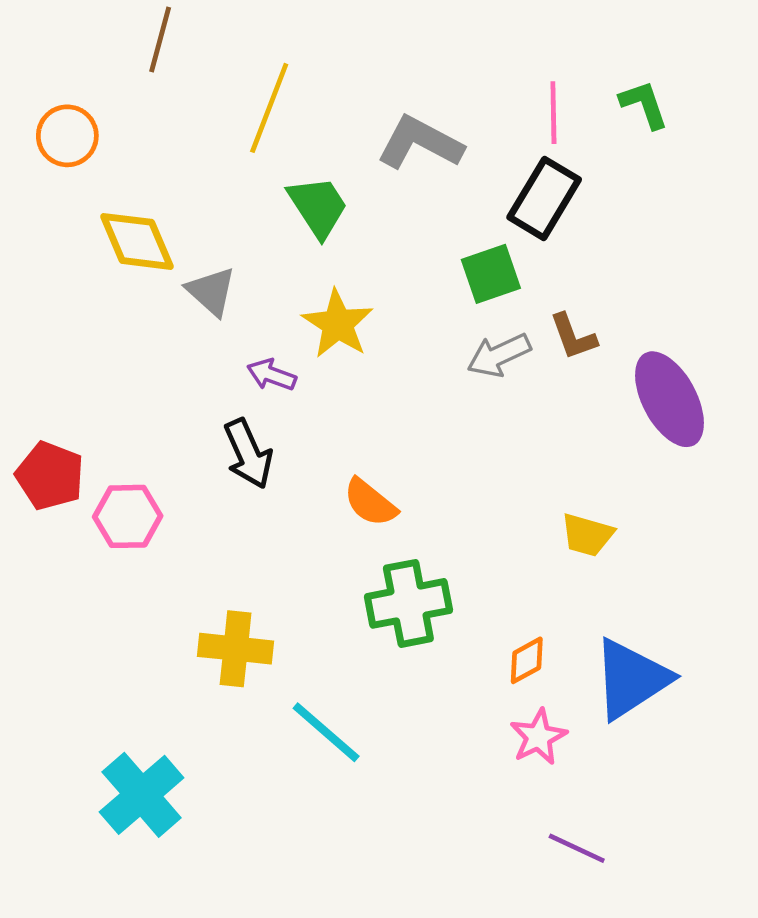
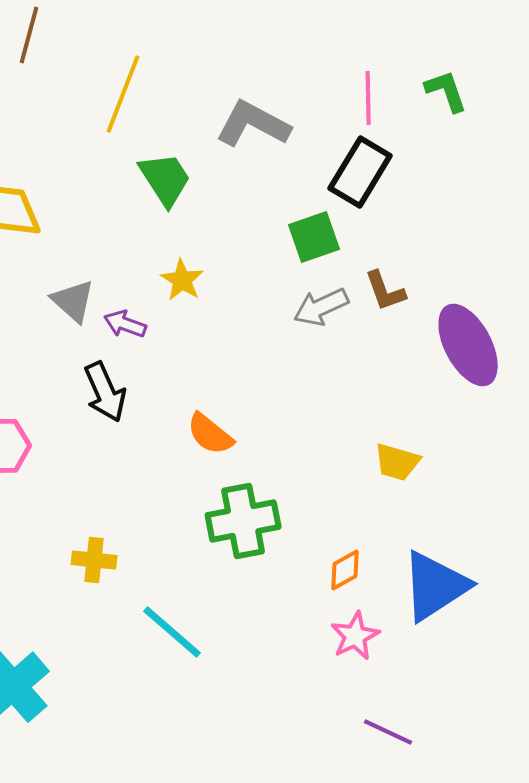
gray triangle: (211, 291) -> (73, 301), moved
yellow star: (338, 324) -> (182, 280), size x0.7
yellow cross: (236, 649) -> (94, 560), size x0.7

